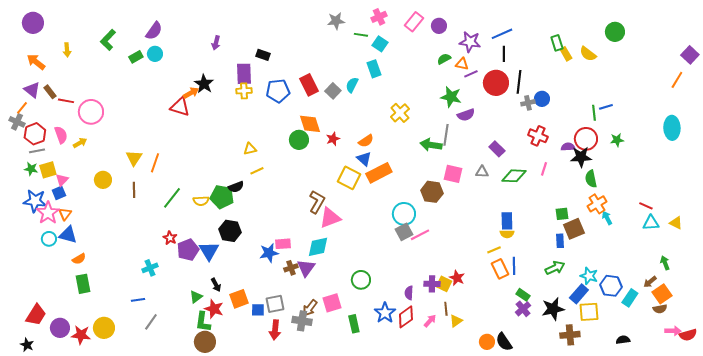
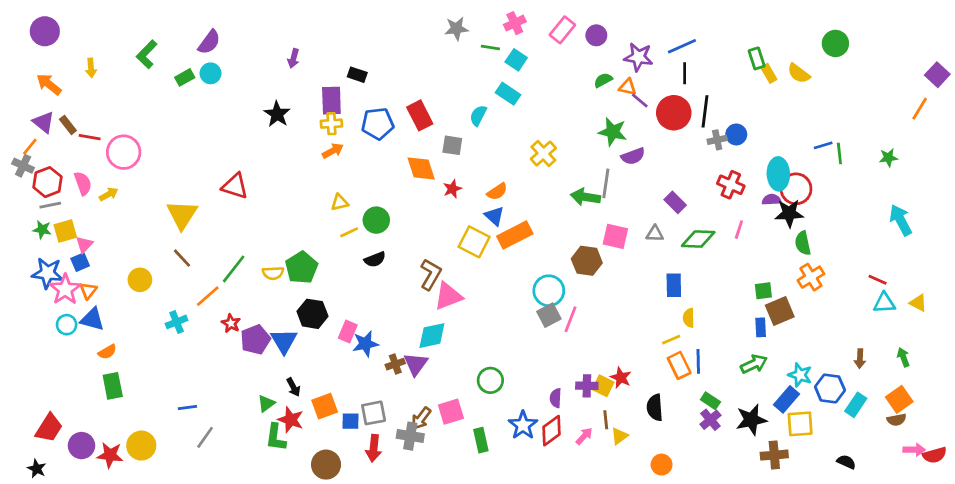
cyan rectangle: (374, 69) -> (508, 94), turned -36
purple line: (471, 74) -> (640, 101), turned 64
gray square: (333, 91) -> (452, 145), moved, turned -35
orange arrow: (191, 93) -> (333, 151), moved
red triangle: (180, 107) -> (235, 186), moved
green line: (594, 113) -> (839, 154), moved
cyan ellipse: (672, 128) -> (778, 174), moved
green circle: (299, 140) -> (376, 220), moved
green star: (617, 140) -> (888, 158), moved
yellow triangle: (134, 158) -> (182, 215), size x1.4
orange line: (155, 163) -> (208, 296), moved, turned 30
yellow circle: (103, 180) -> (140, 280), moved
black semicircle: (236, 187) -> (375, 259), moved
brown line: (134, 190) -> (182, 258), turned -42
green pentagon: (222, 197) -> (302, 268), turned 30
cyan arrow: (607, 218) -> (901, 220), moved, size x1.6
blue rectangle: (507, 221) -> (674, 285), moved
yellow semicircle: (507, 234) -> (689, 318), turned 88
pink line: (420, 235) -> (571, 319), turned -42
pink rectangle: (283, 244) -> (348, 331), moved, turned -63
cyan cross: (150, 268) -> (177, 322), moved
brown arrow: (650, 282) -> (860, 359), moved, turned -48
black semicircle: (623, 340) -> (846, 462), turned 32
brown circle: (205, 342) -> (326, 465), moved
black semicircle: (504, 342) -> (655, 408), moved, turned 30

